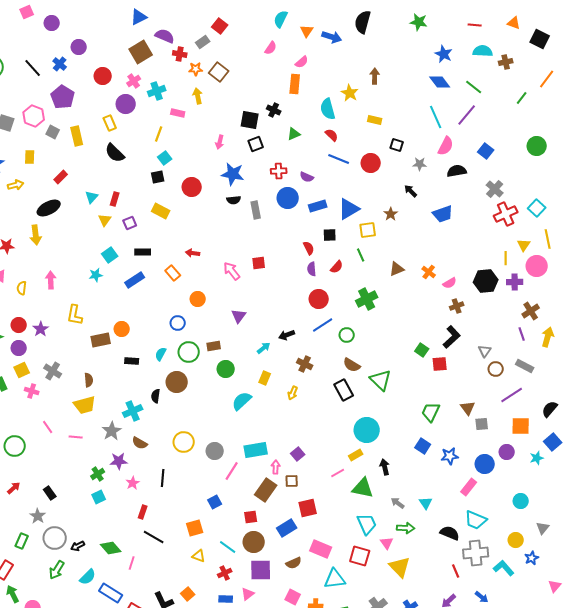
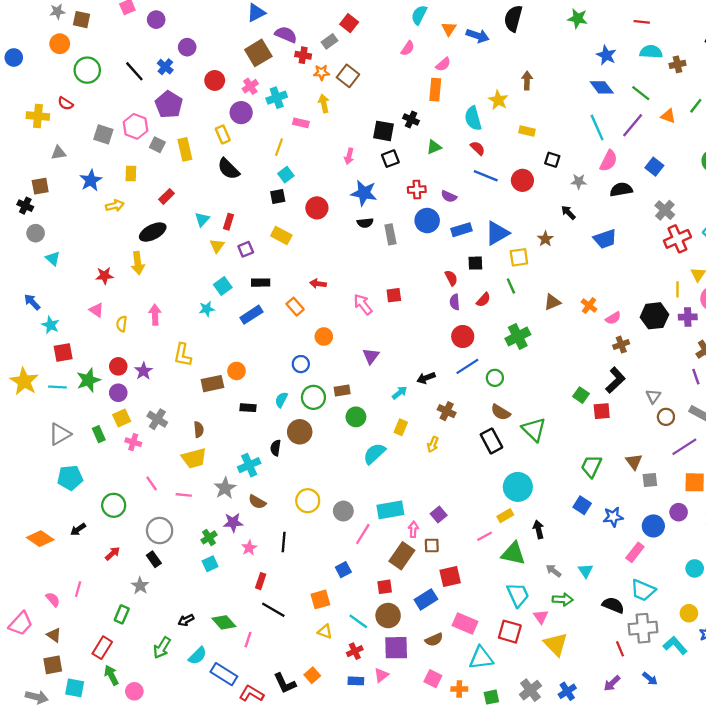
orange triangle: (514, 23) -> (668, 116), moved
gray circle: (55, 538) -> (160, 531), moved

